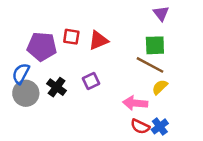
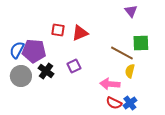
green square: (155, 45) -> (141, 43), moved
purple pentagon: (42, 47) -> (34, 51), moved
blue semicircle: (21, 74) -> (17, 50), moved
yellow semicircle: (160, 87) -> (130, 71), turned -32

